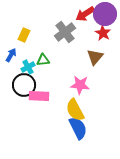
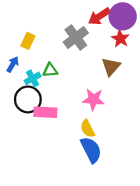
yellow semicircle: (75, 110) -> (88, 129), size x0.7

